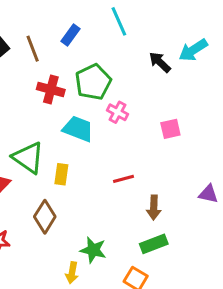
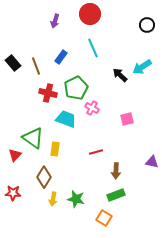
yellow arrow: (72, 273) -> (53, 199), moved

